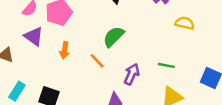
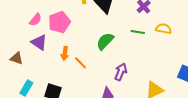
orange line: (97, 61) -> (81, 63), moved
green line: (166, 65) -> (138, 32), moved

